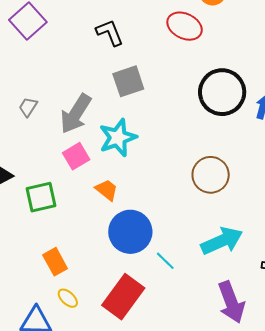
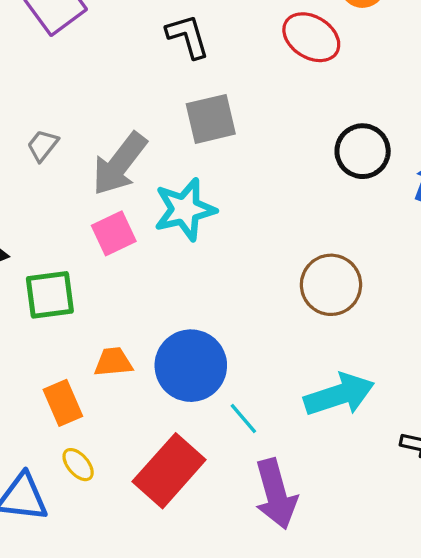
black circle: (222, 92) -> (363, 151), size x0.7
orange trapezoid: (107, 190) -> (113, 362), moved, turned -50
purple arrow: (231, 302) -> (276, 494), moved

